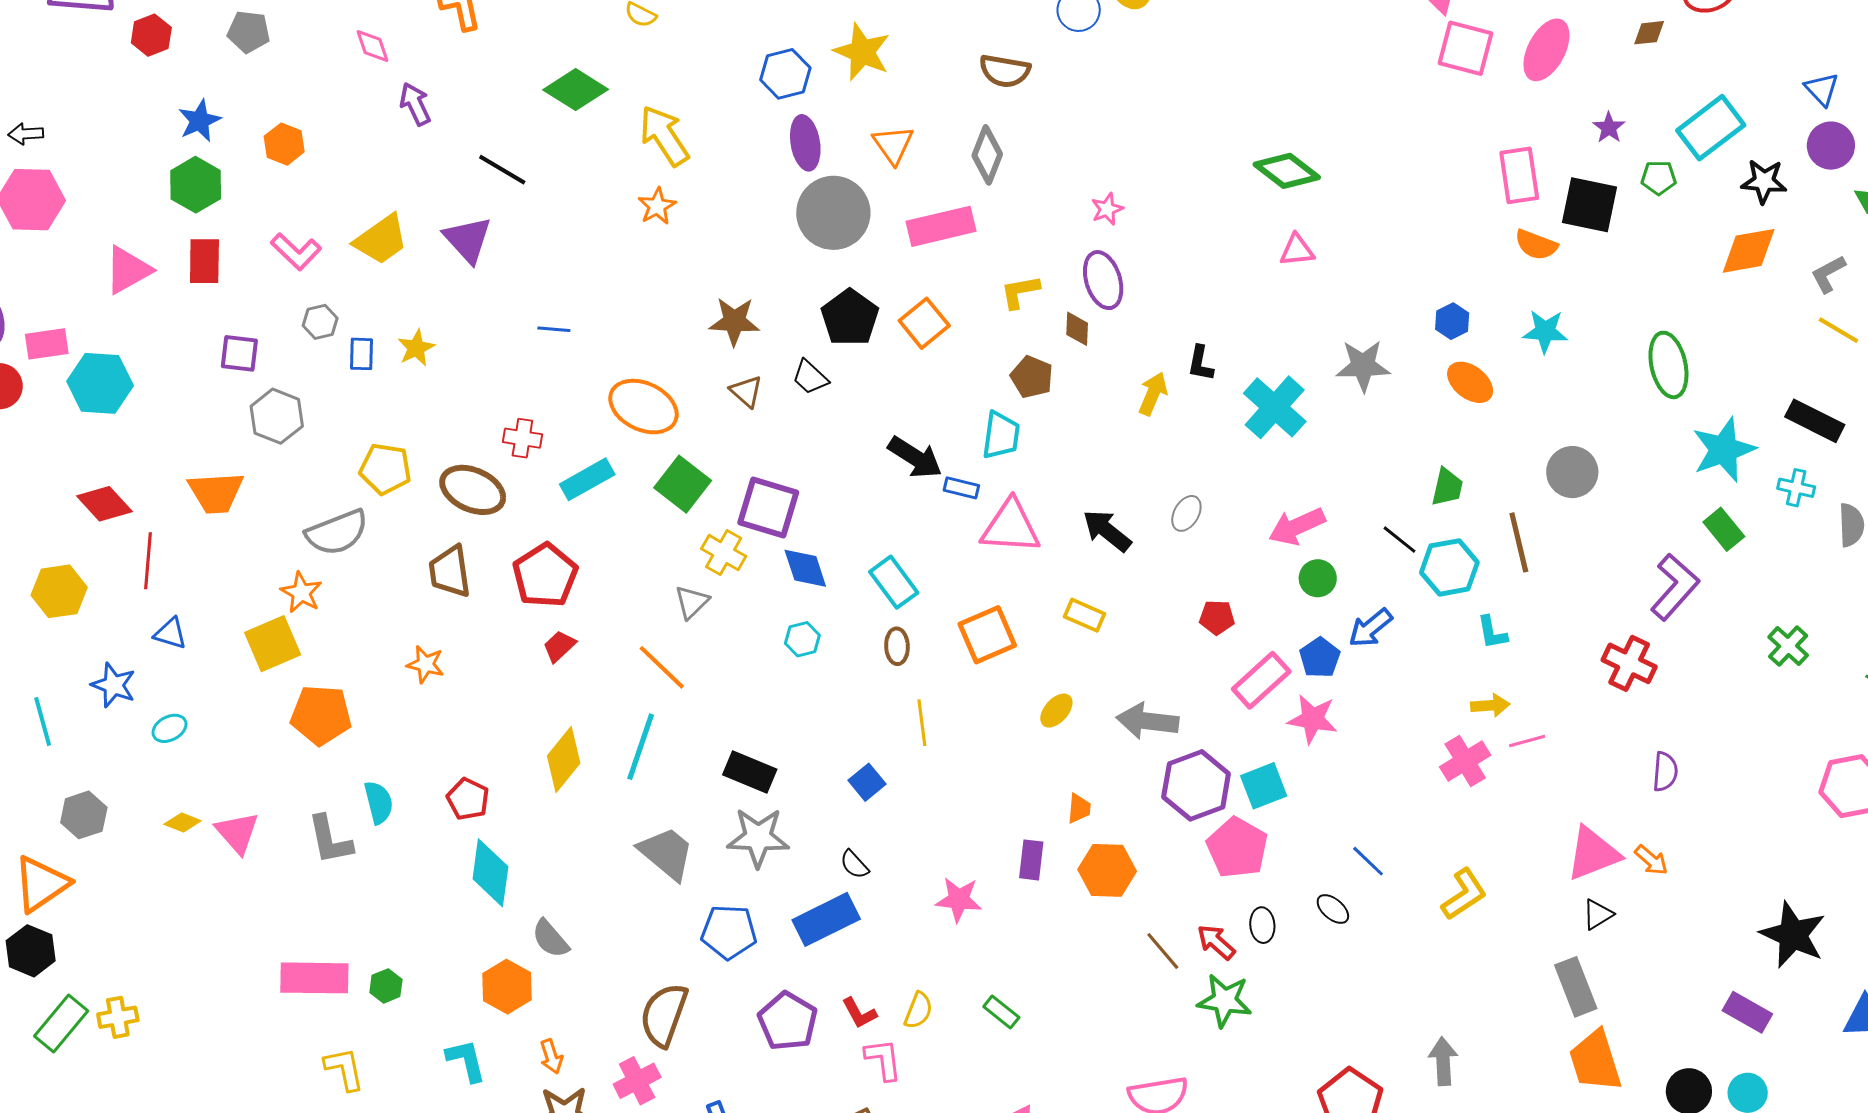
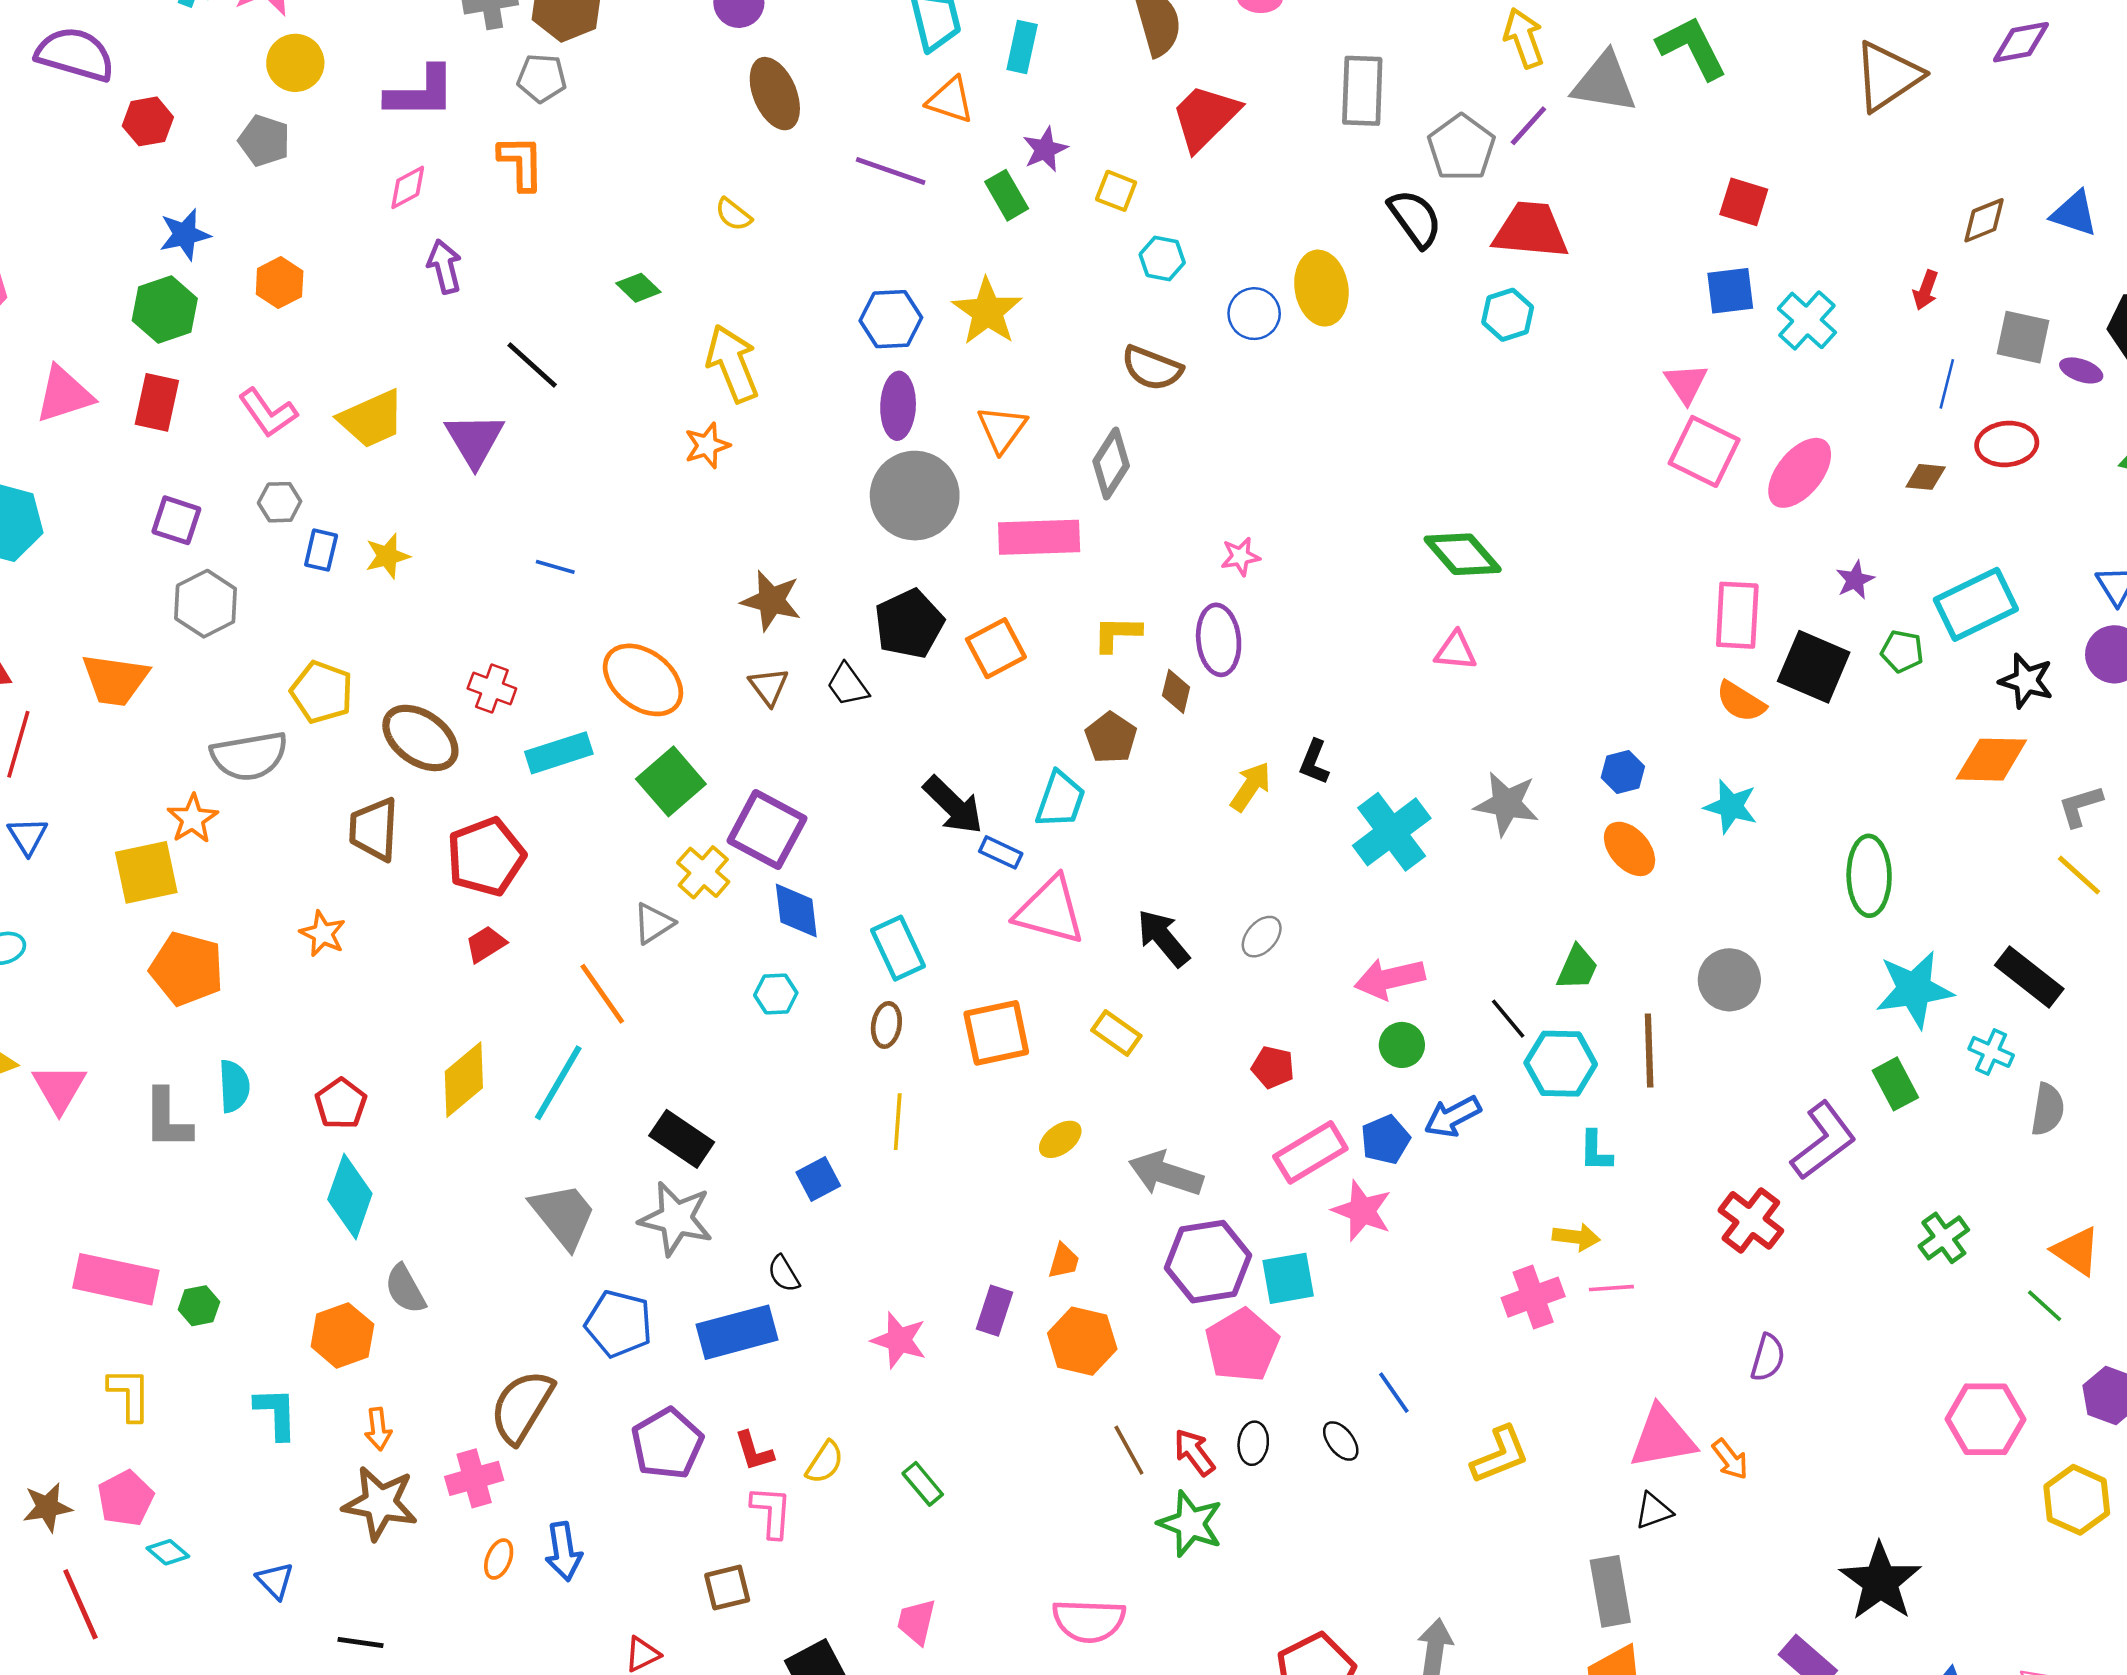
pink diamond: (372, 46) -> (408, 187), turned 69
green diamond: (576, 90) -> (638, 288), size x0.6
blue triangle: (170, 633) -> (28, 836), turned 30

